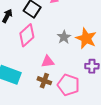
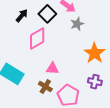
gray star: (64, 37) -> (77, 24), moved

